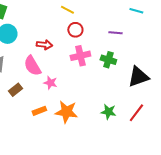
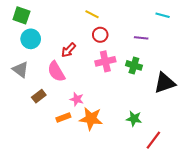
red arrow: (44, 45) -> (69, 50), turned 126
pink star: (50, 83) -> (77, 99), moved
red line: (136, 113) -> (153, 140), moved

